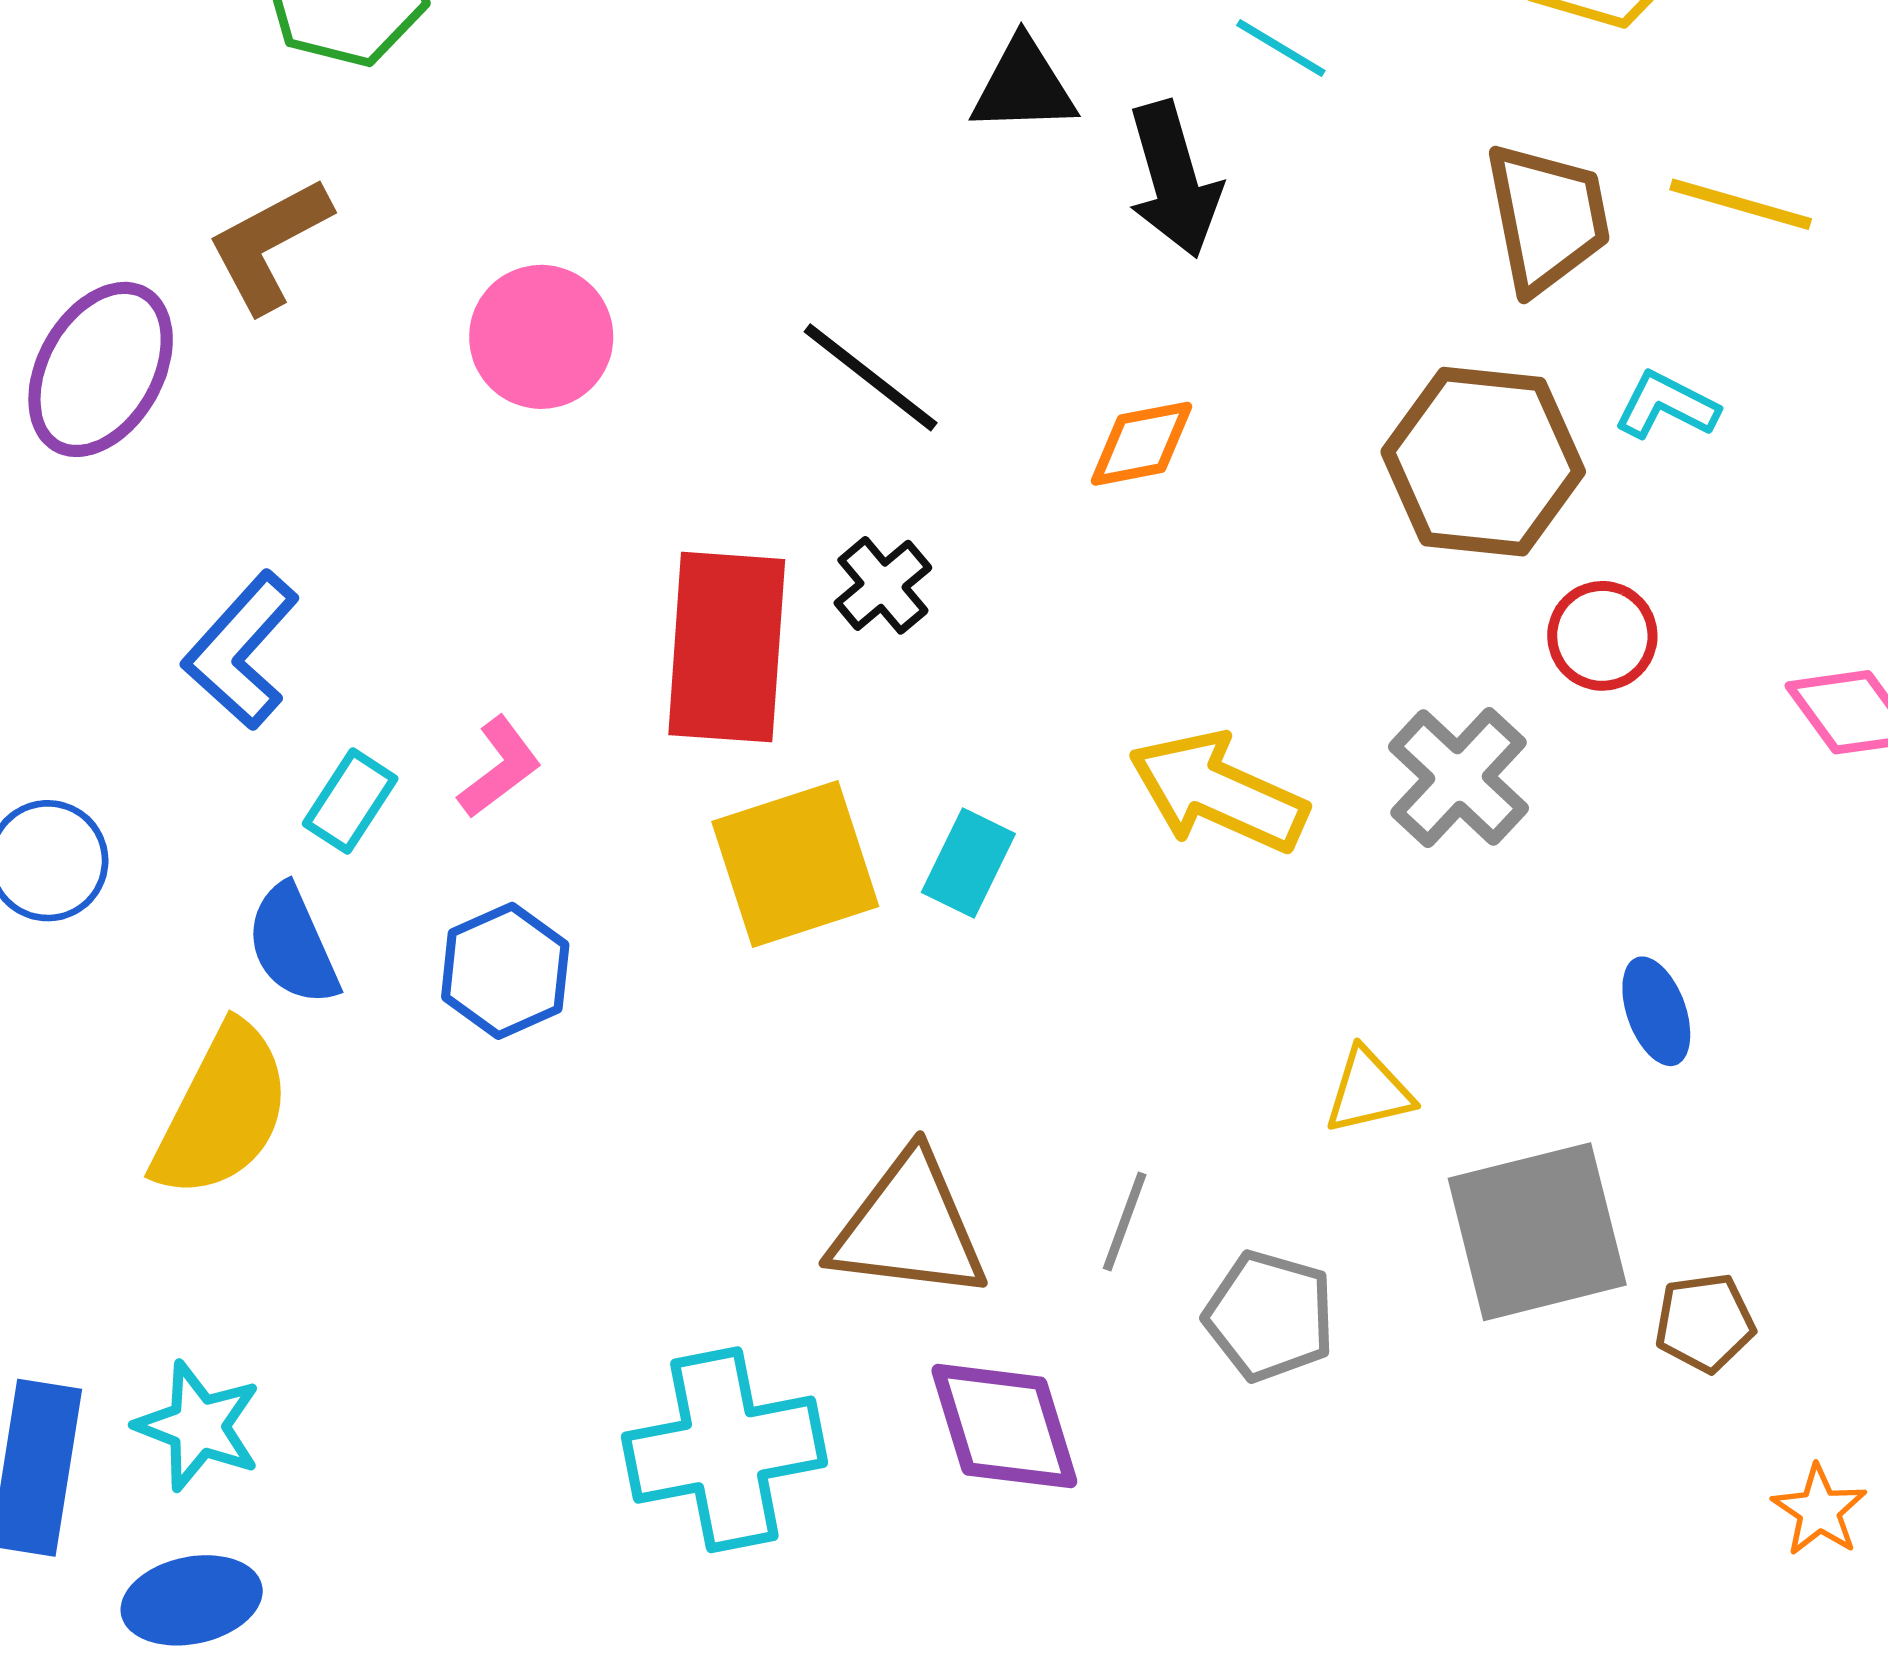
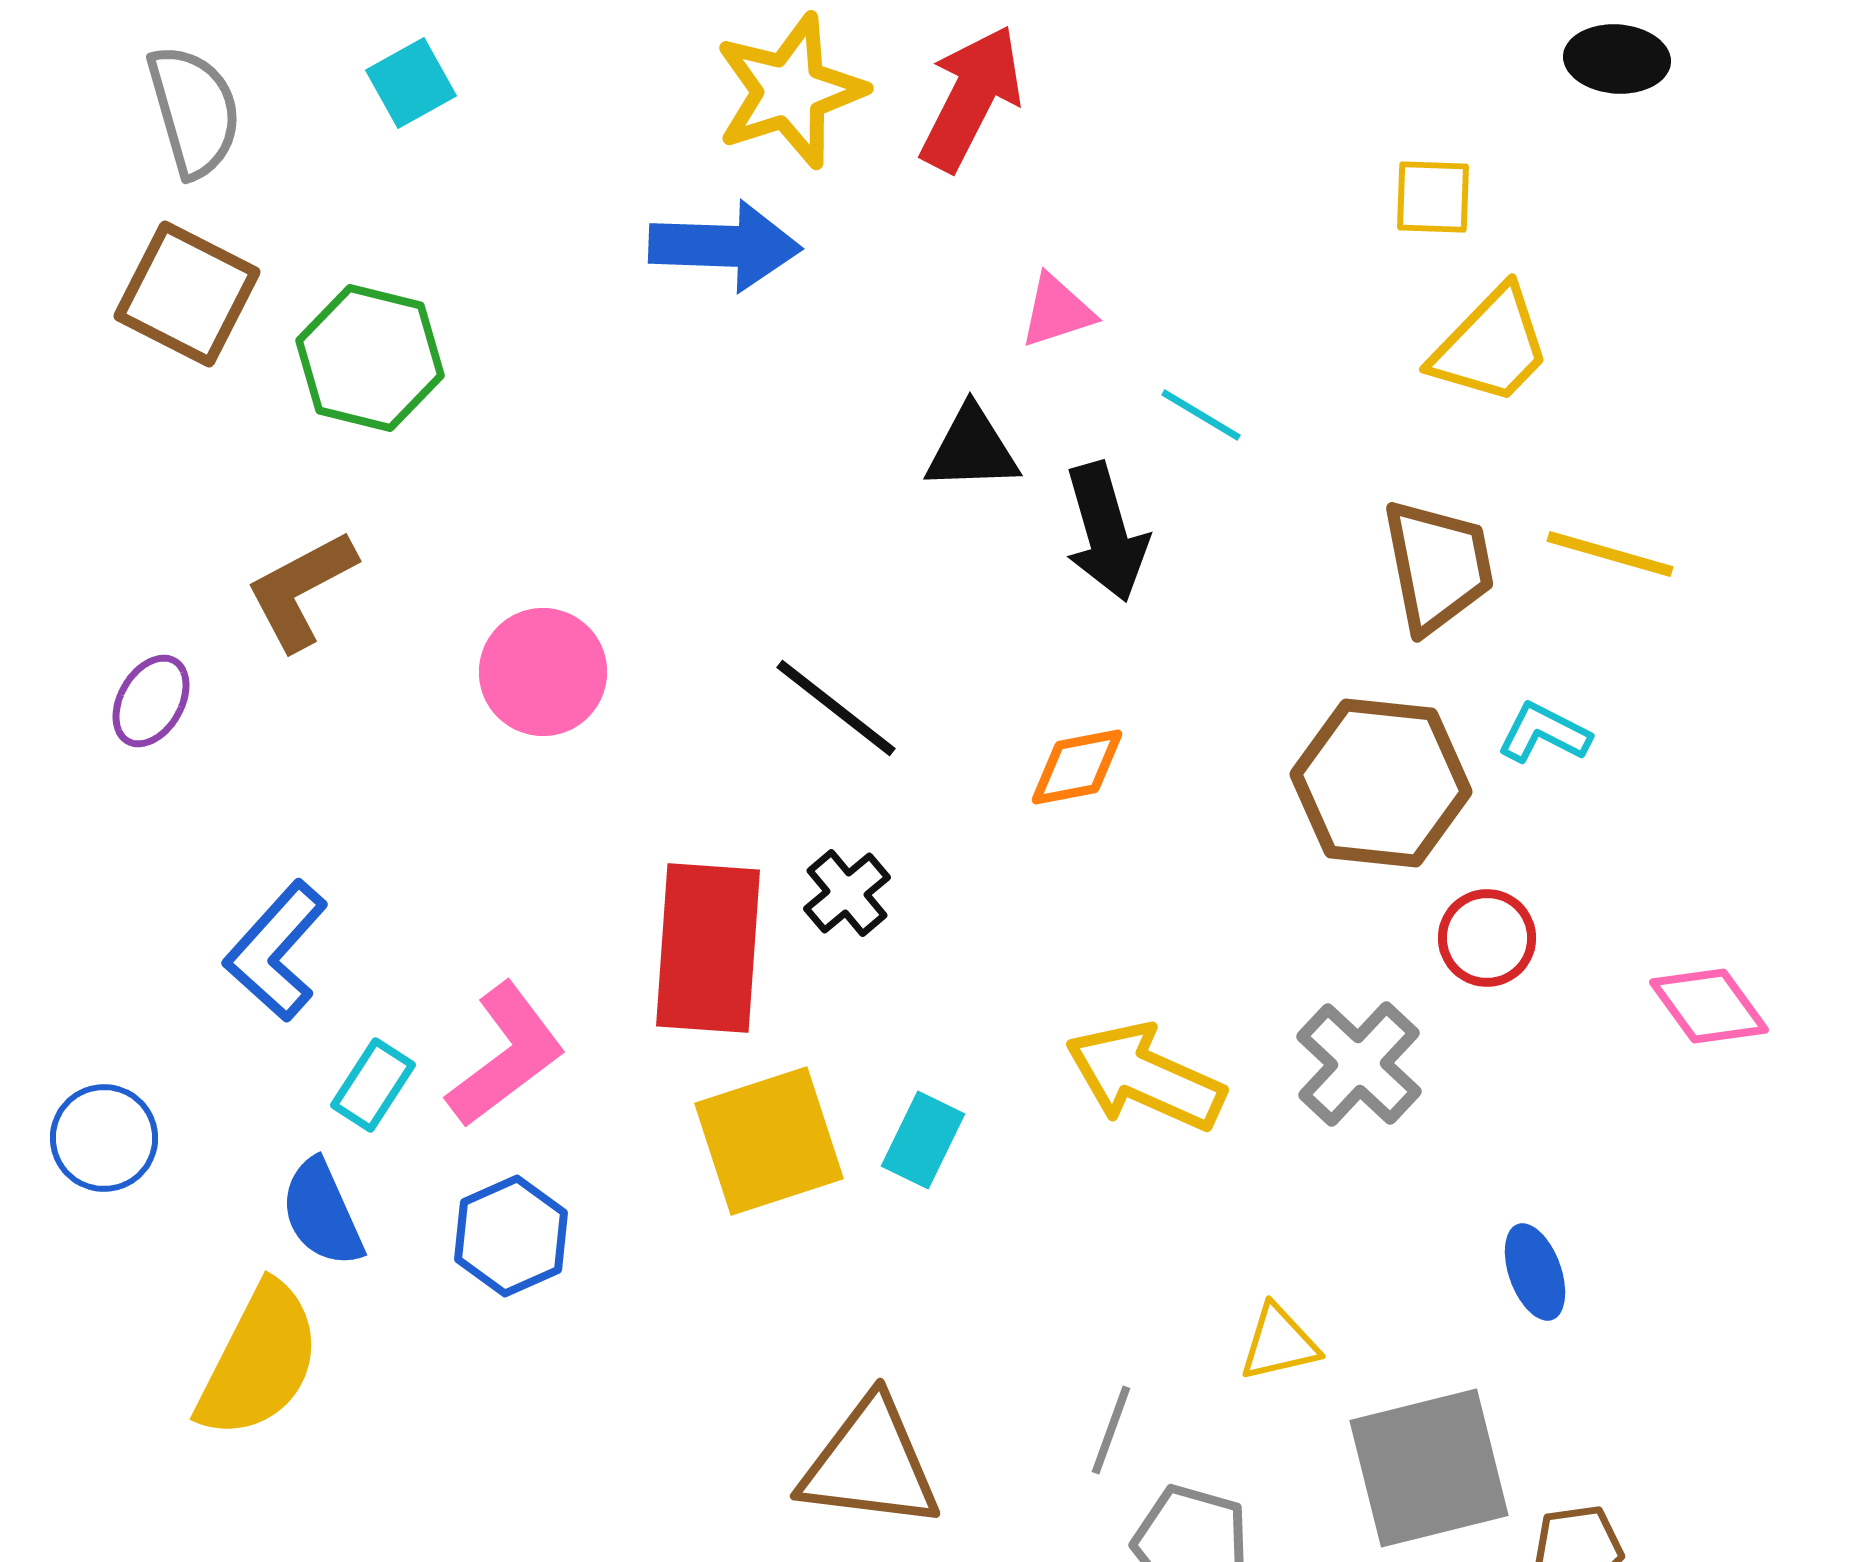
purple ellipse: (101, 369) -> (151, 701), size x0.6
pink L-shape: (500, 767) -> (506, 1055), size x1.6
gray line: (1125, 1222) -> (1111, 1430), moved

